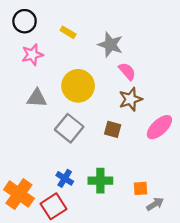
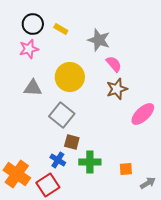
black circle: (25, 21) -> (33, 24), moved
brown square: (113, 129) -> (72, 142), moved
gray arrow: (155, 204) -> (148, 183), moved

